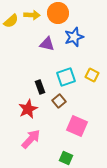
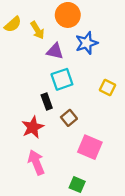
yellow arrow: (32, 15) -> (37, 30), moved, turned 56
cyan square: (66, 77) -> (62, 79), moved
pink arrow: (31, 139) -> (36, 162), turned -65

